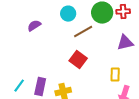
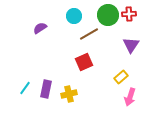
purple triangle: (125, 43) -> (131, 45), turned -42
red square: (78, 60) -> (84, 62), turned 30
yellow rectangle: (115, 75) -> (121, 77), turned 48

